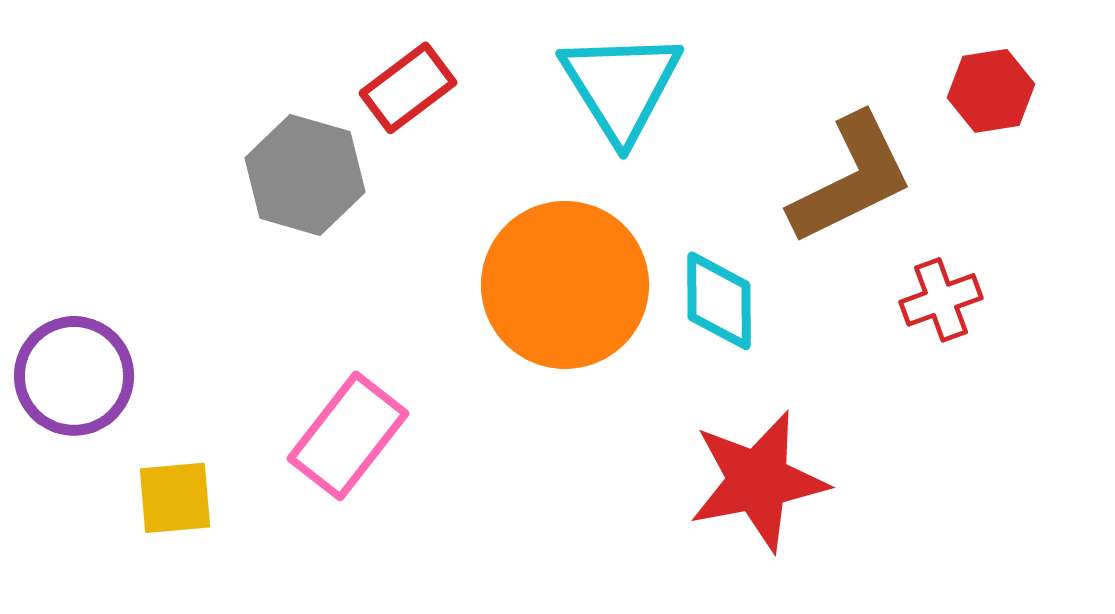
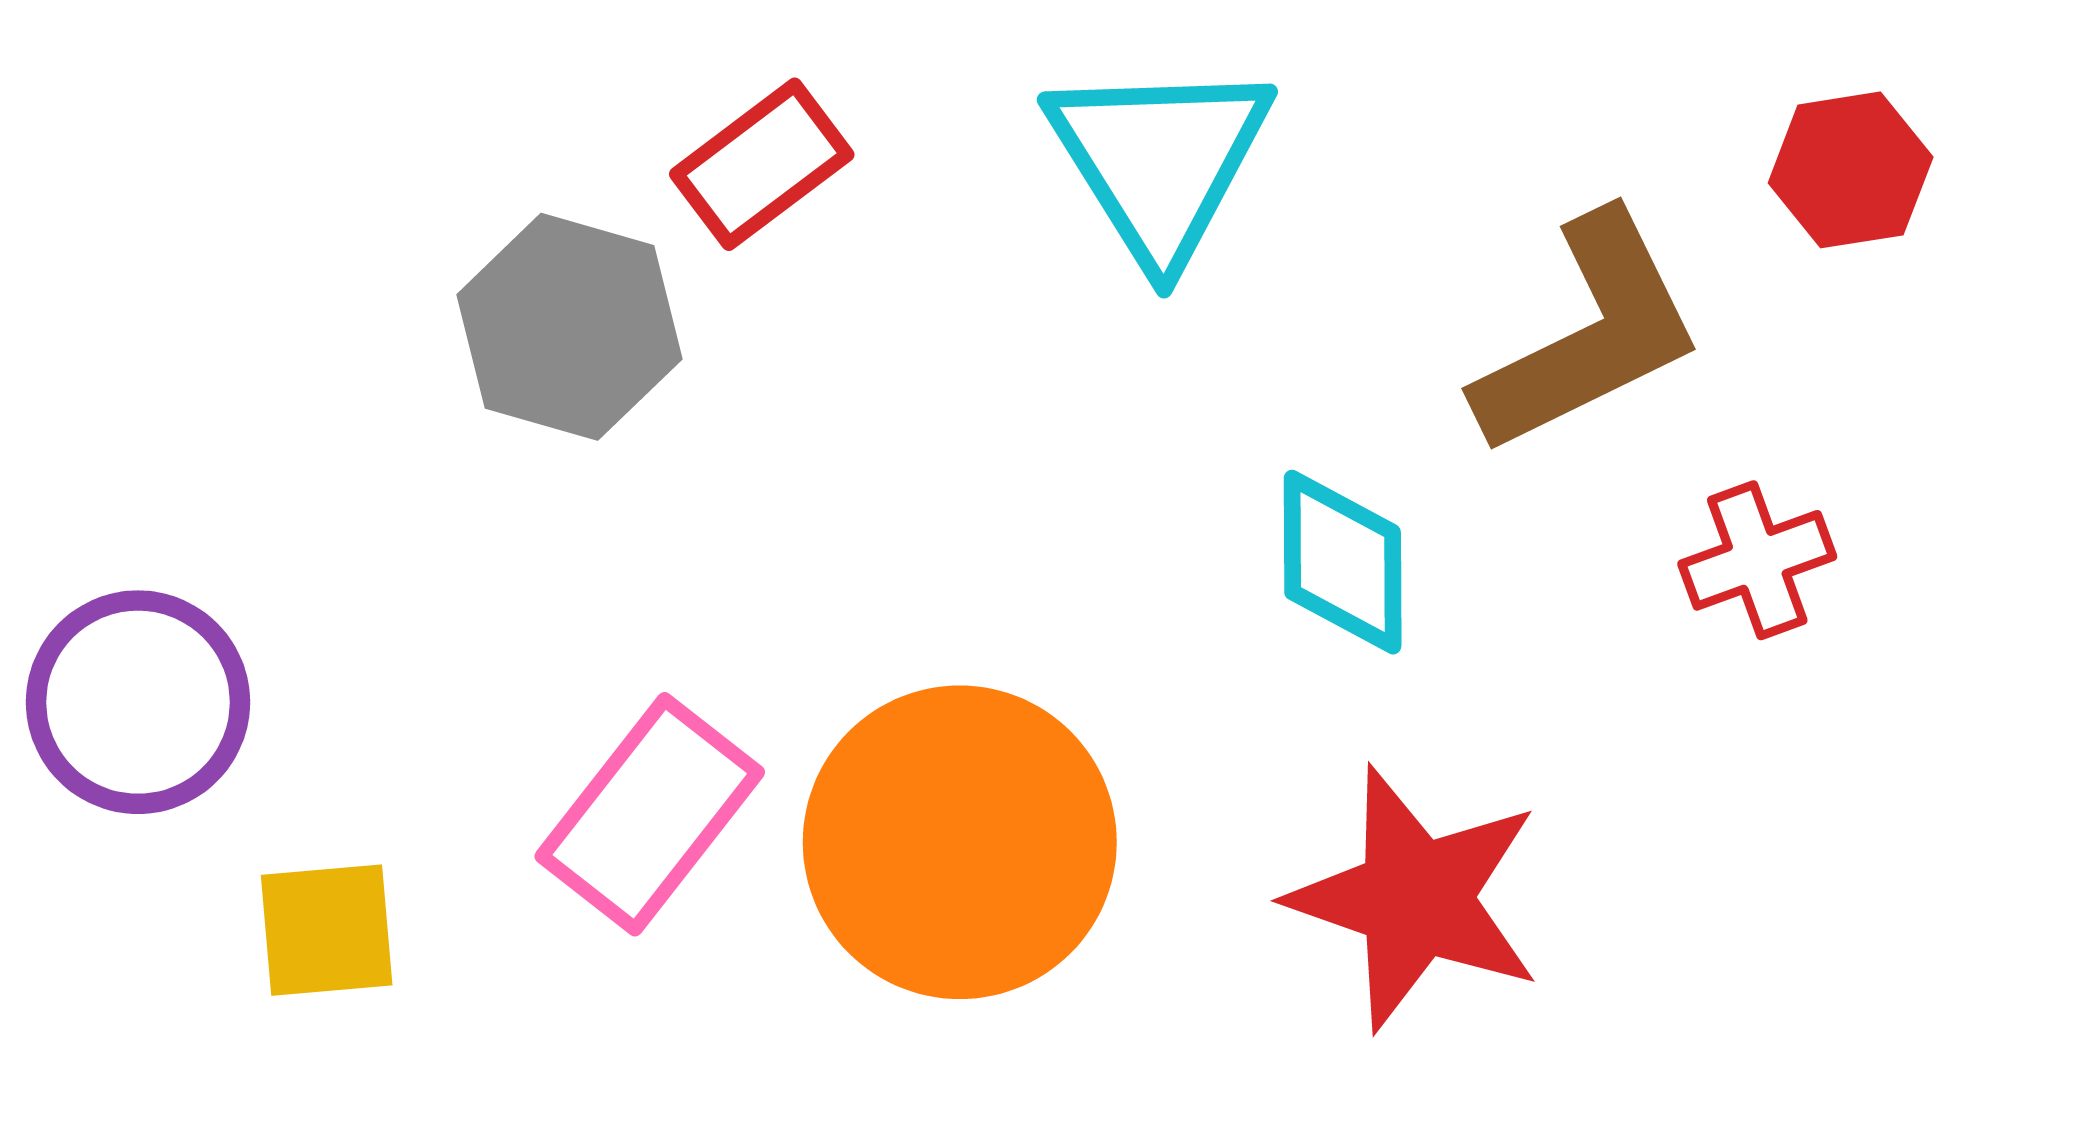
orange circle: (565, 285) -> (960, 842), moved
red star: (758, 481) -> (1415, 898), turned 30

